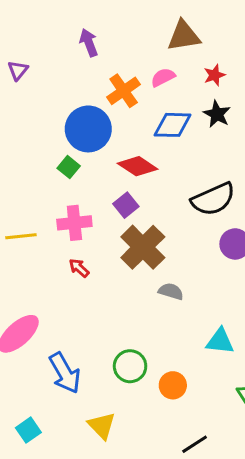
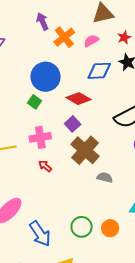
orange cross: (124, 91) -> (64, 37), moved
orange circle: (173, 385) -> (110, 228), moved

